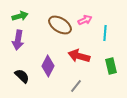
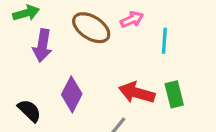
purple arrow: (18, 40) -> (42, 46), moved
red arrow: (79, 56) -> (137, 93), moved

